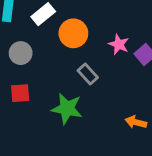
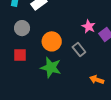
orange circle: (73, 33) -> (52, 41), moved
gray rectangle: (88, 74) -> (79, 50), moved

